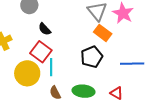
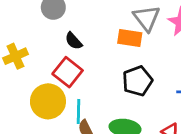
orange rectangle: (103, 33) -> (130, 38), moved, turned -30
cyan line: (51, 67) -> (79, 111), moved

